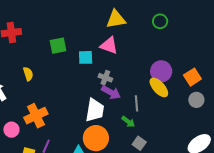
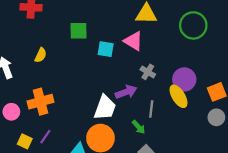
green circle: (160, 21) -> (193, 25), size x1.6
yellow semicircle: (28, 74) -> (41, 55), turned 32
gray cross: (105, 78) -> (148, 72), moved
purple arrow: (111, 92) -> (126, 92), turned -60

